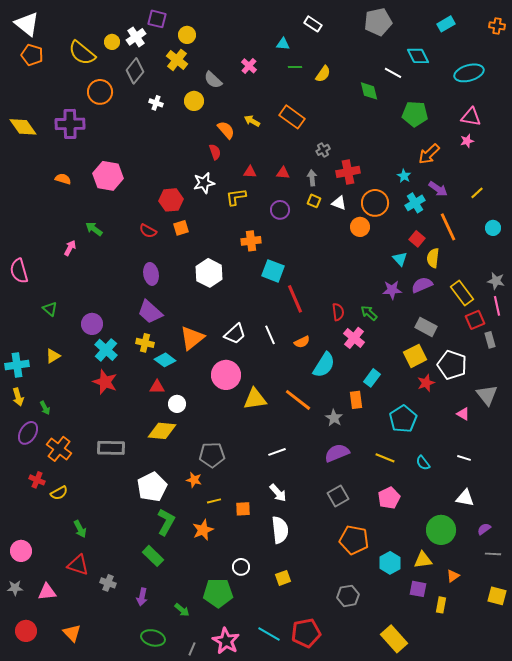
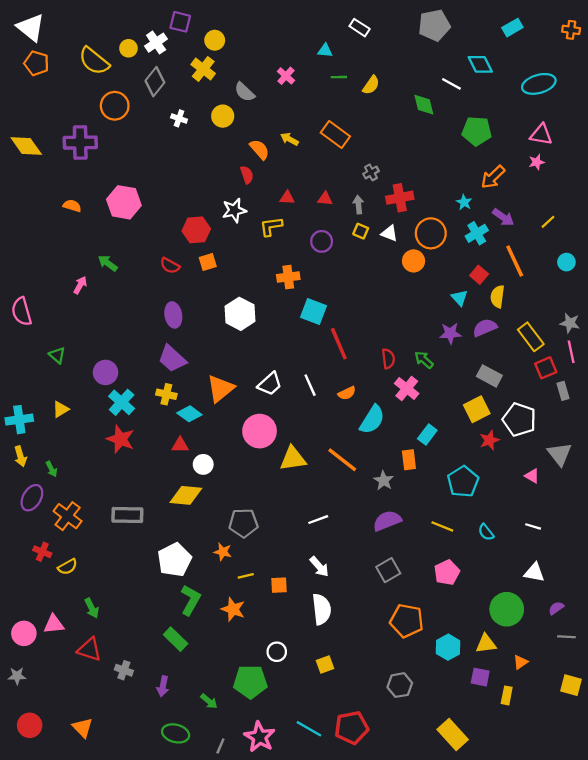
orange star: (203, 530) -> (233, 609), turned -30
pink triangle: (47, 592) -> (54, 624), moved

